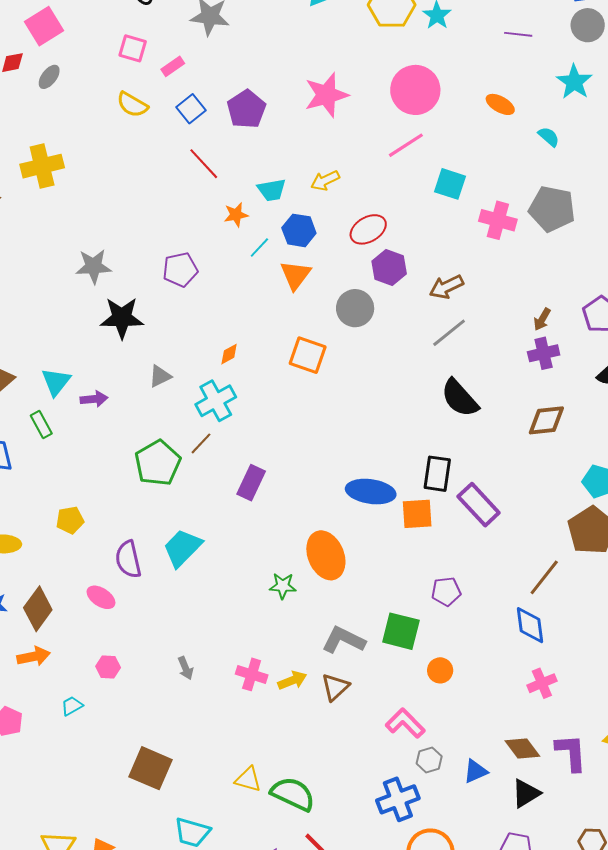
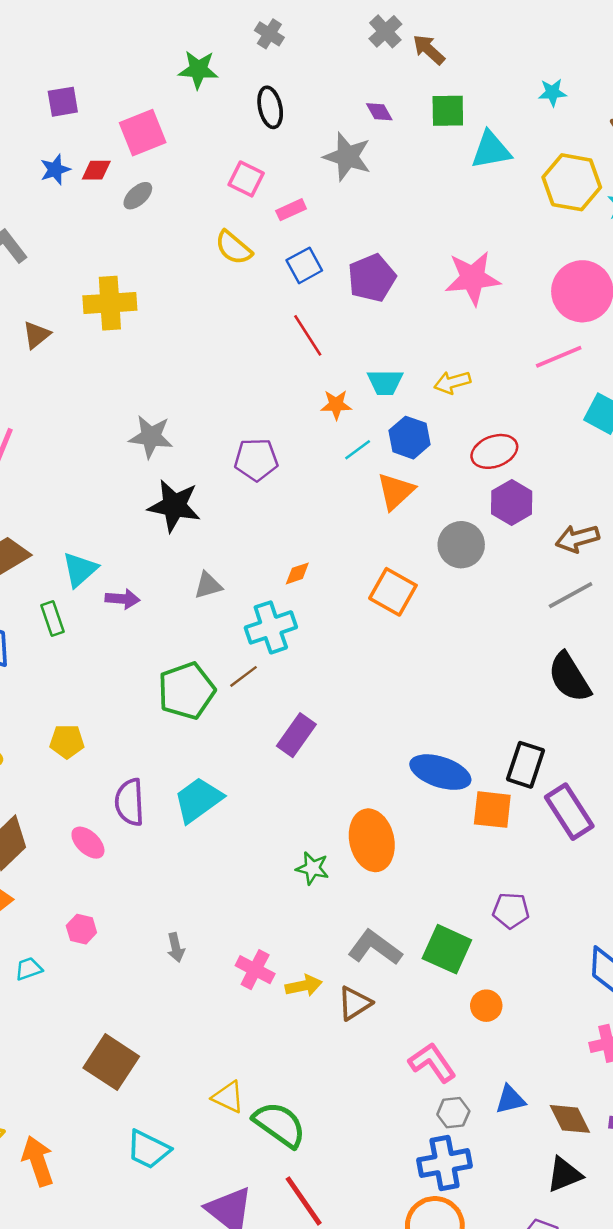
blue triangle: (475, 771) -> (510, 1100), moved
blue cross: (398, 799) -> (445, 1163), moved

